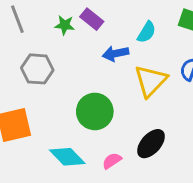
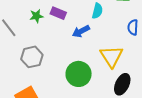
green star: (65, 25) -> (36, 16), moved
yellow triangle: (151, 81) -> (111, 56), moved

